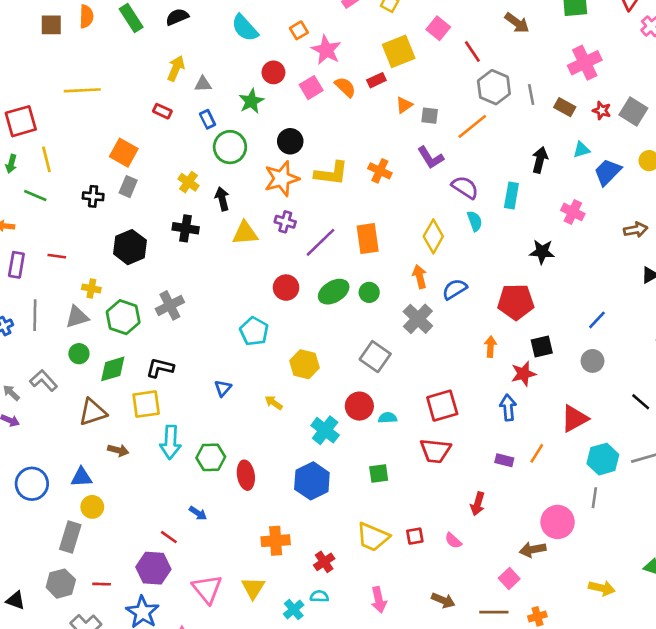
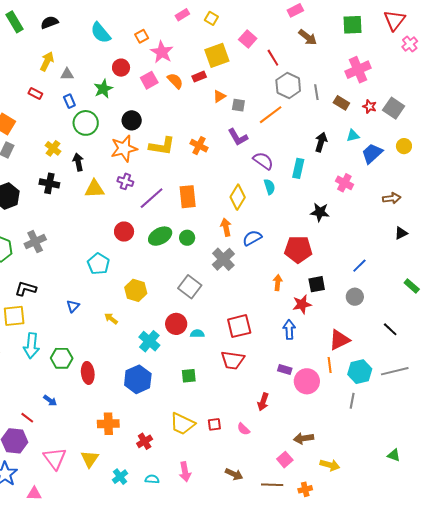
orange line: (537, 453) -> (330, 365), moved, turned -42
pink circle: (558, 522) -> (307, 381), moved
yellow arrow: (602, 588) -> (330, 465), moved
cyan semicircle: (319, 596) -> (152, 479), moved

